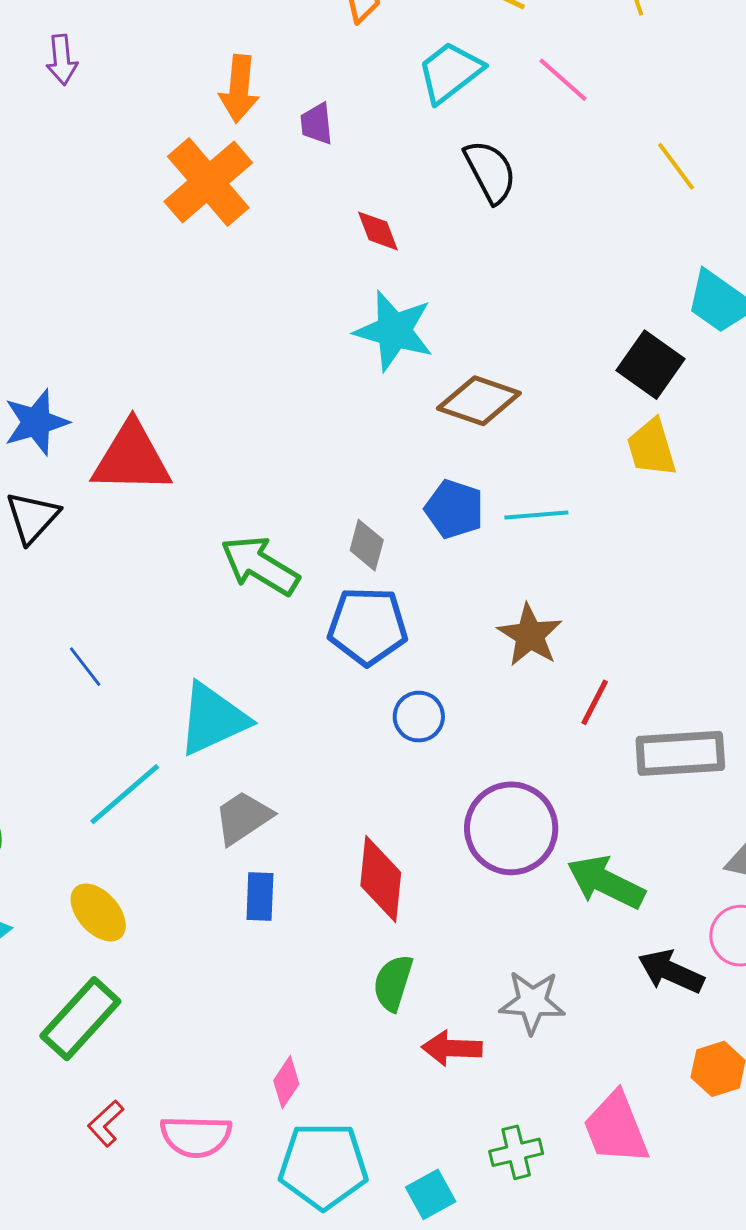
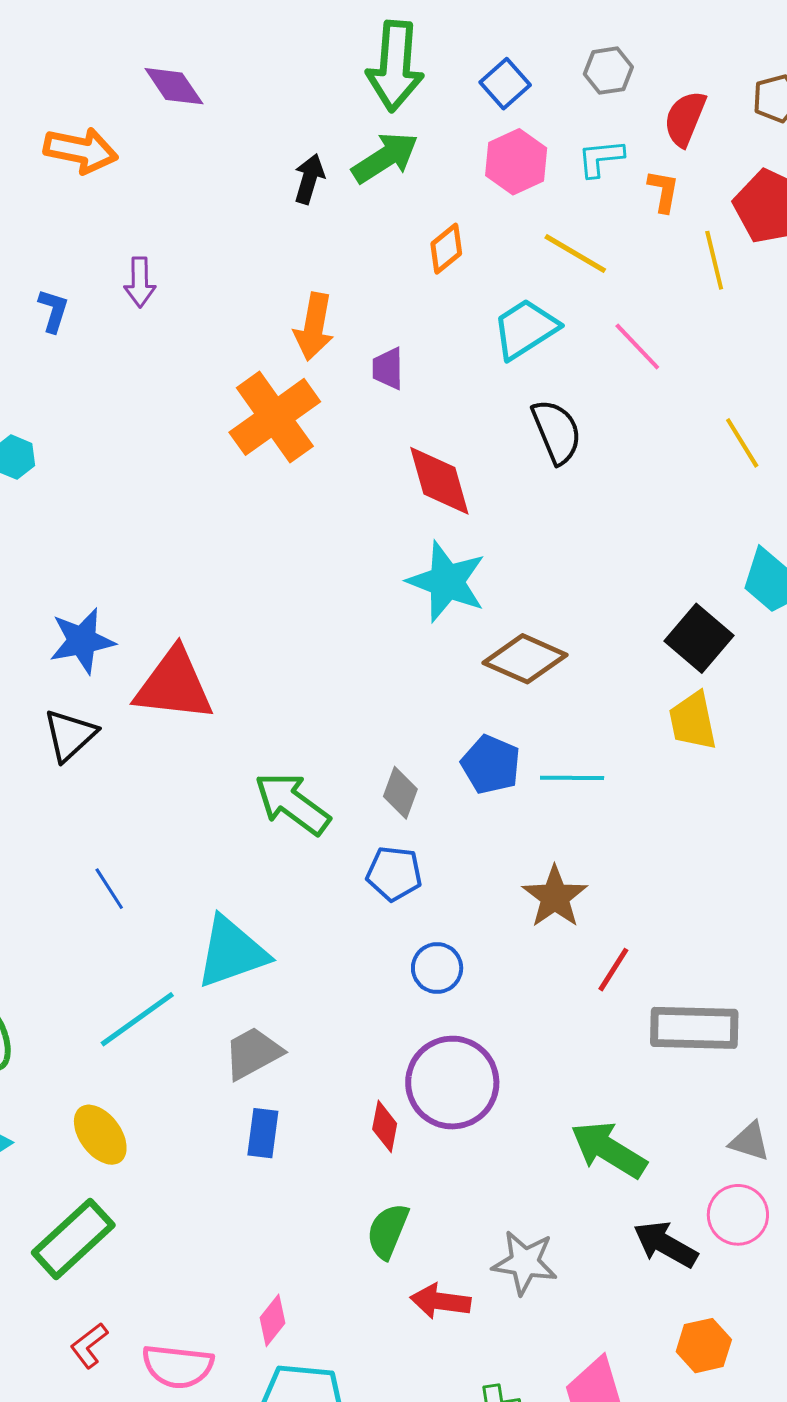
red diamond: (378, 231) -> (439, 481), size x1.6
blue pentagon: (368, 626) -> (394, 873), size x0.7
purple circle: (511, 828) -> (452, 1083), moved
red diamond: (381, 879) -> (385, 1126), size x0.6

